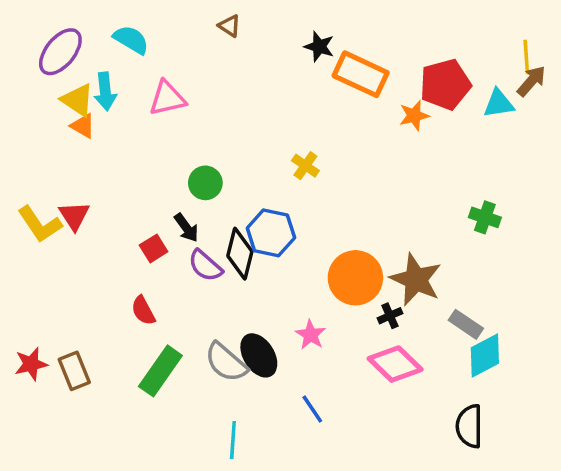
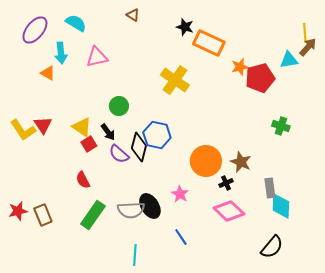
red pentagon: (445, 85) -> (260, 78), moved
yellow triangle: (78, 100) -> (82, 127), moved
yellow cross: (305, 166) -> (175, 80), moved, size x1.8
brown star: (416, 280) -> (241, 162), size x0.7
gray rectangle: (466, 324) -> (270, 188), turned 48
cyan diamond: (485, 355) -> (281, 206), turned -60
gray semicircle: (226, 362) -> (131, 210), turned -44
black semicircle: (469, 426) -> (272, 247), turned -140

